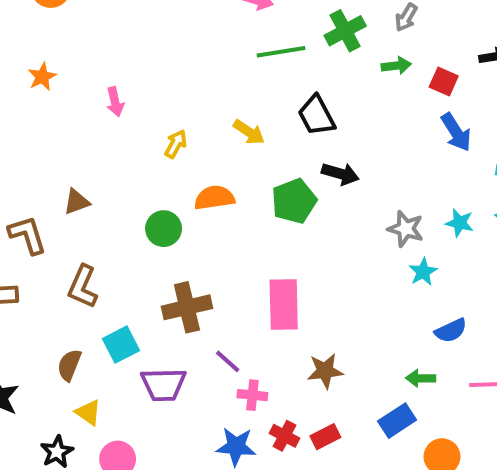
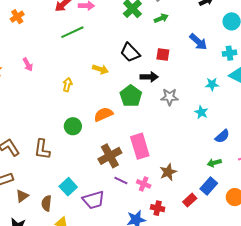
green line: (281, 52) -> (72, 32), moved
red square: (444, 81) -> (163, 54), moved
pink arrow: (115, 102) -> (28, 64), moved
orange semicircle: (214, 198) -> (103, 114), moved
brown triangle: (76, 202) -> (22, 196), moved
gray star: (406, 229) -> (170, 97), moved
brown L-shape: (83, 287) -> (42, 149), moved
brown cross: (187, 307) -> (110, 156), moved
pink cross: (252, 395) -> (144, 184), moved, turned 32
red rectangle: (325, 437) -> (190, 200), moved

